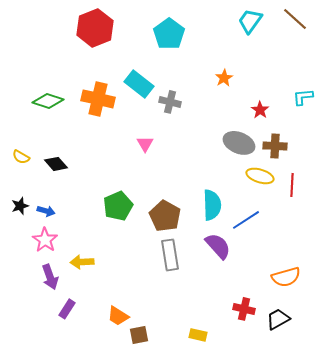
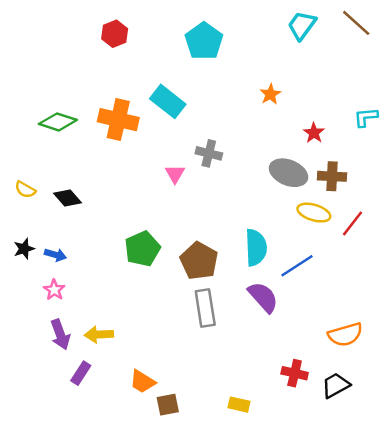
red hexagon: (95, 28) -> (115, 34), size x0.6
gray cross: (170, 102) -> (209, 153), moved
red line: (292, 185) -> (353, 223), turned 35
pink star: (45, 240) -> (54, 290), size x0.7
yellow arrow: (82, 262) -> (99, 335), moved

